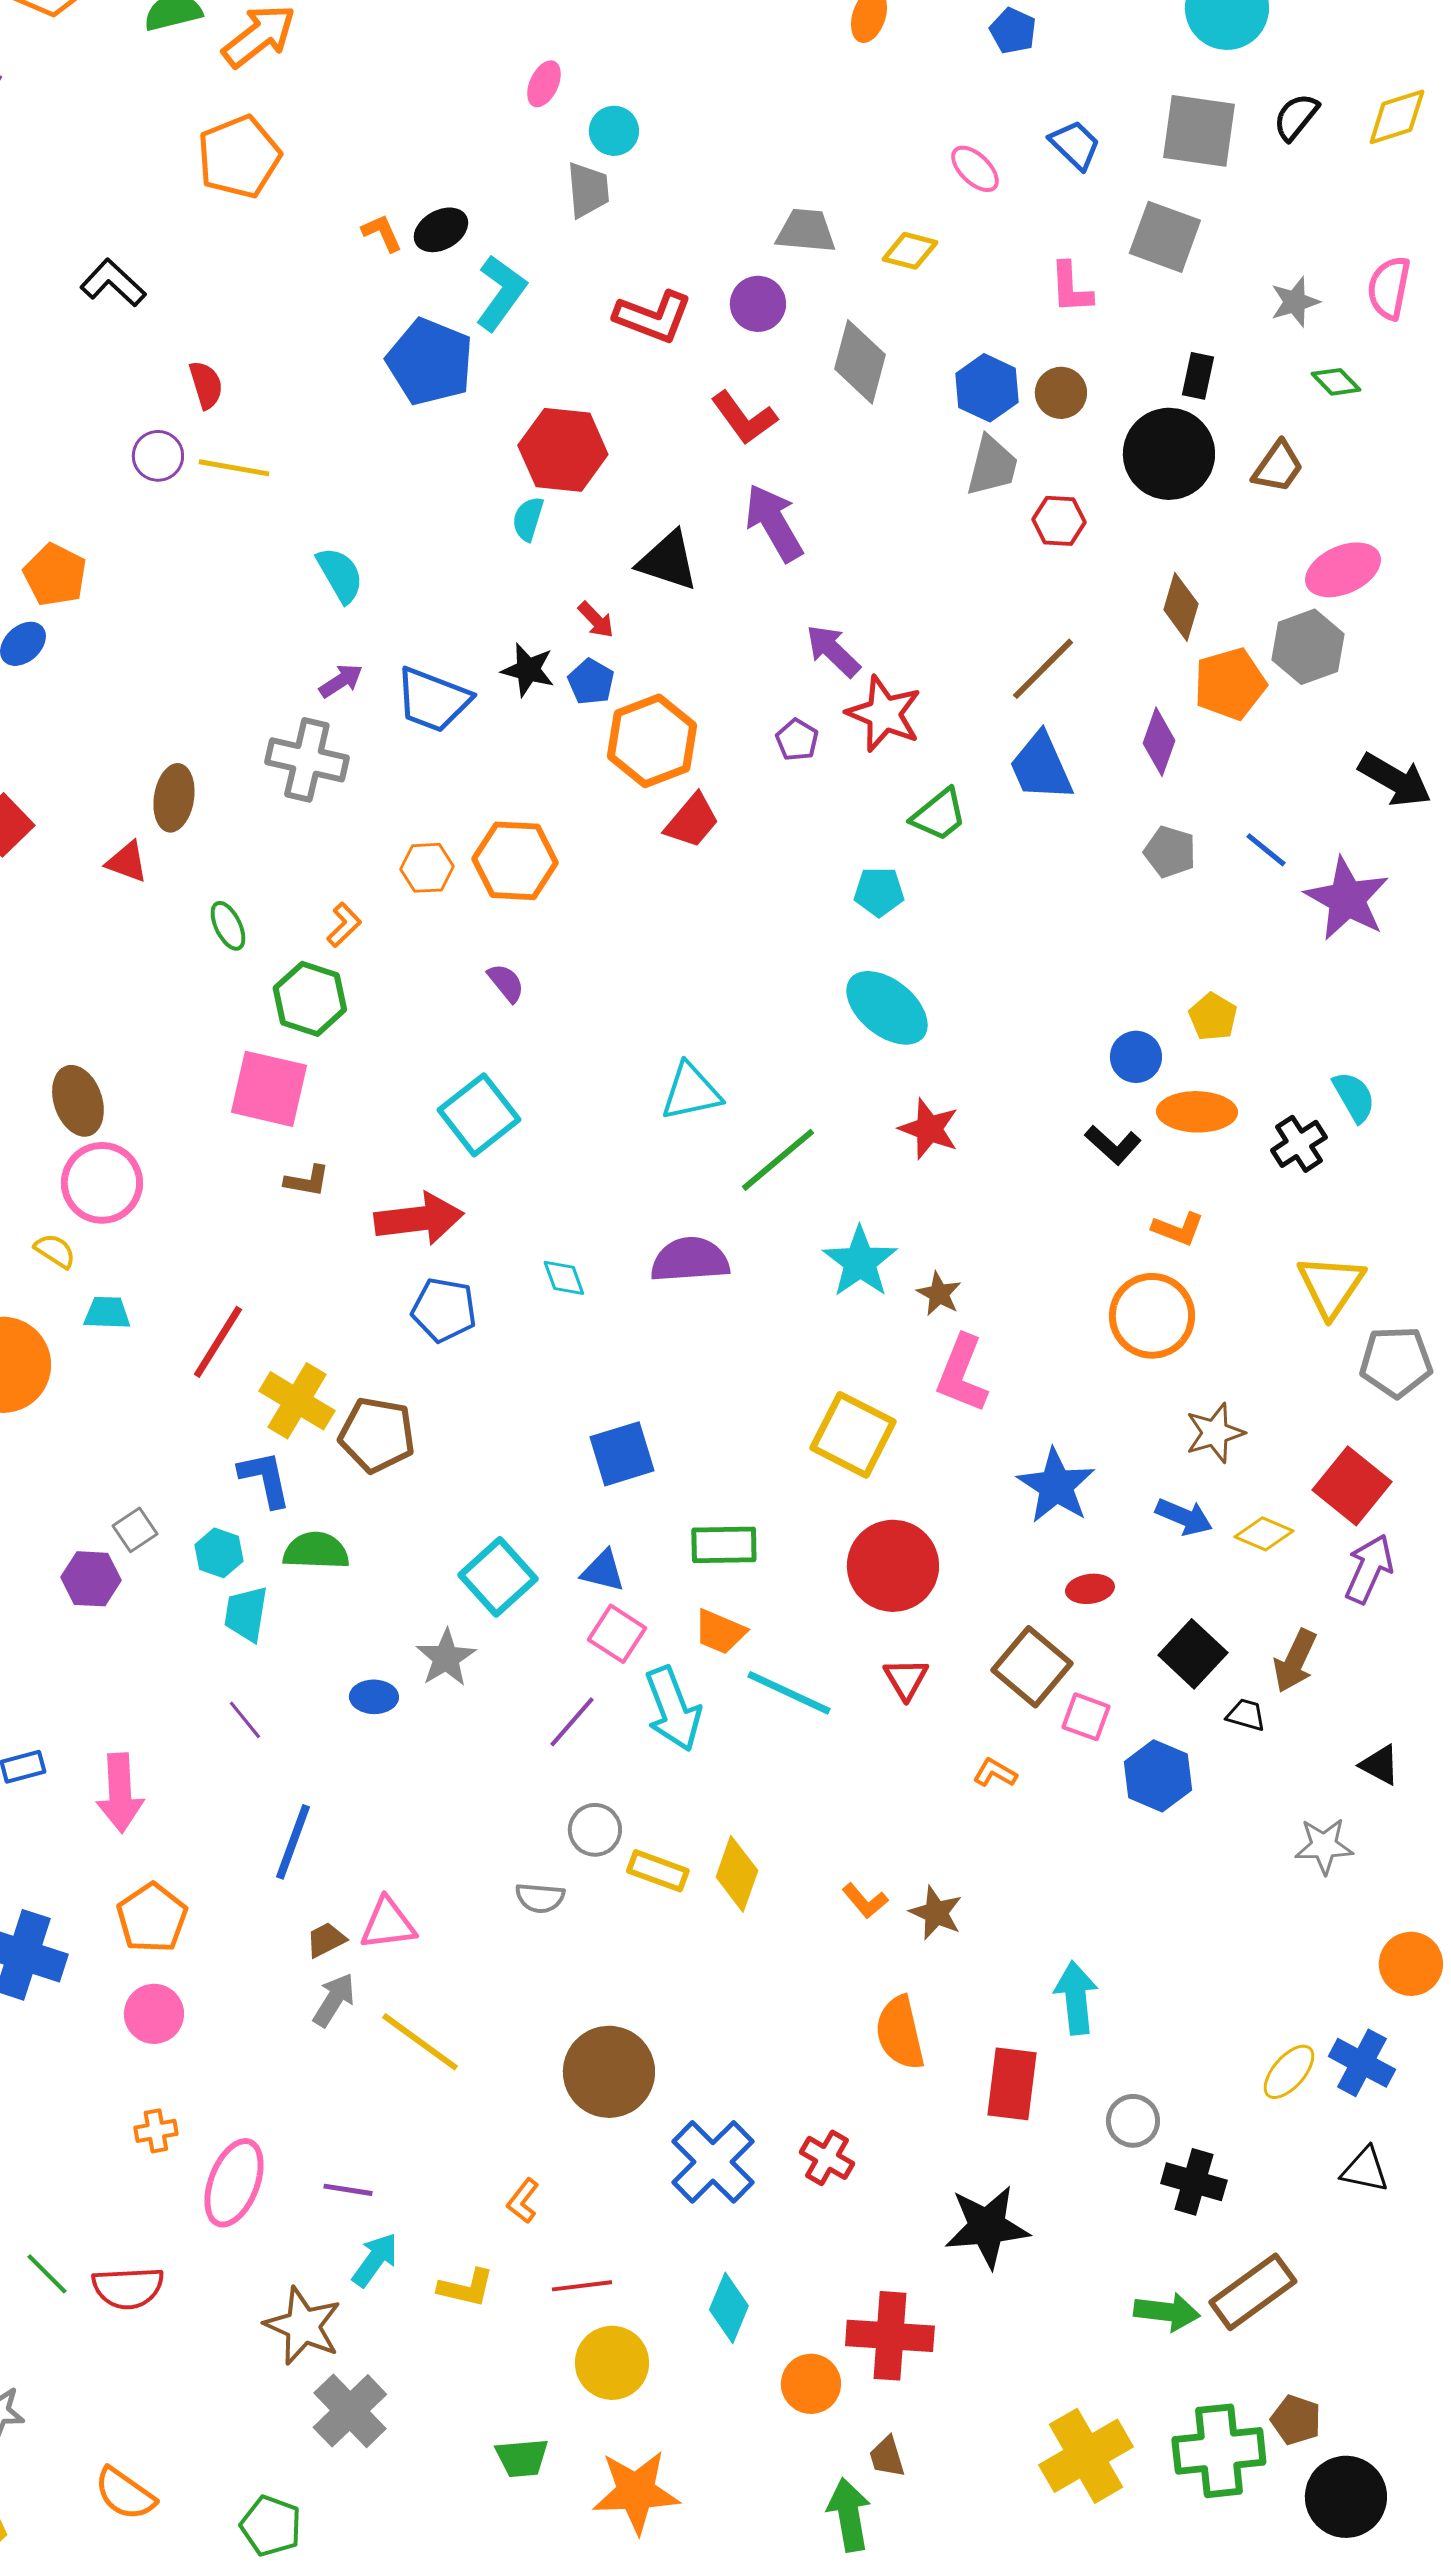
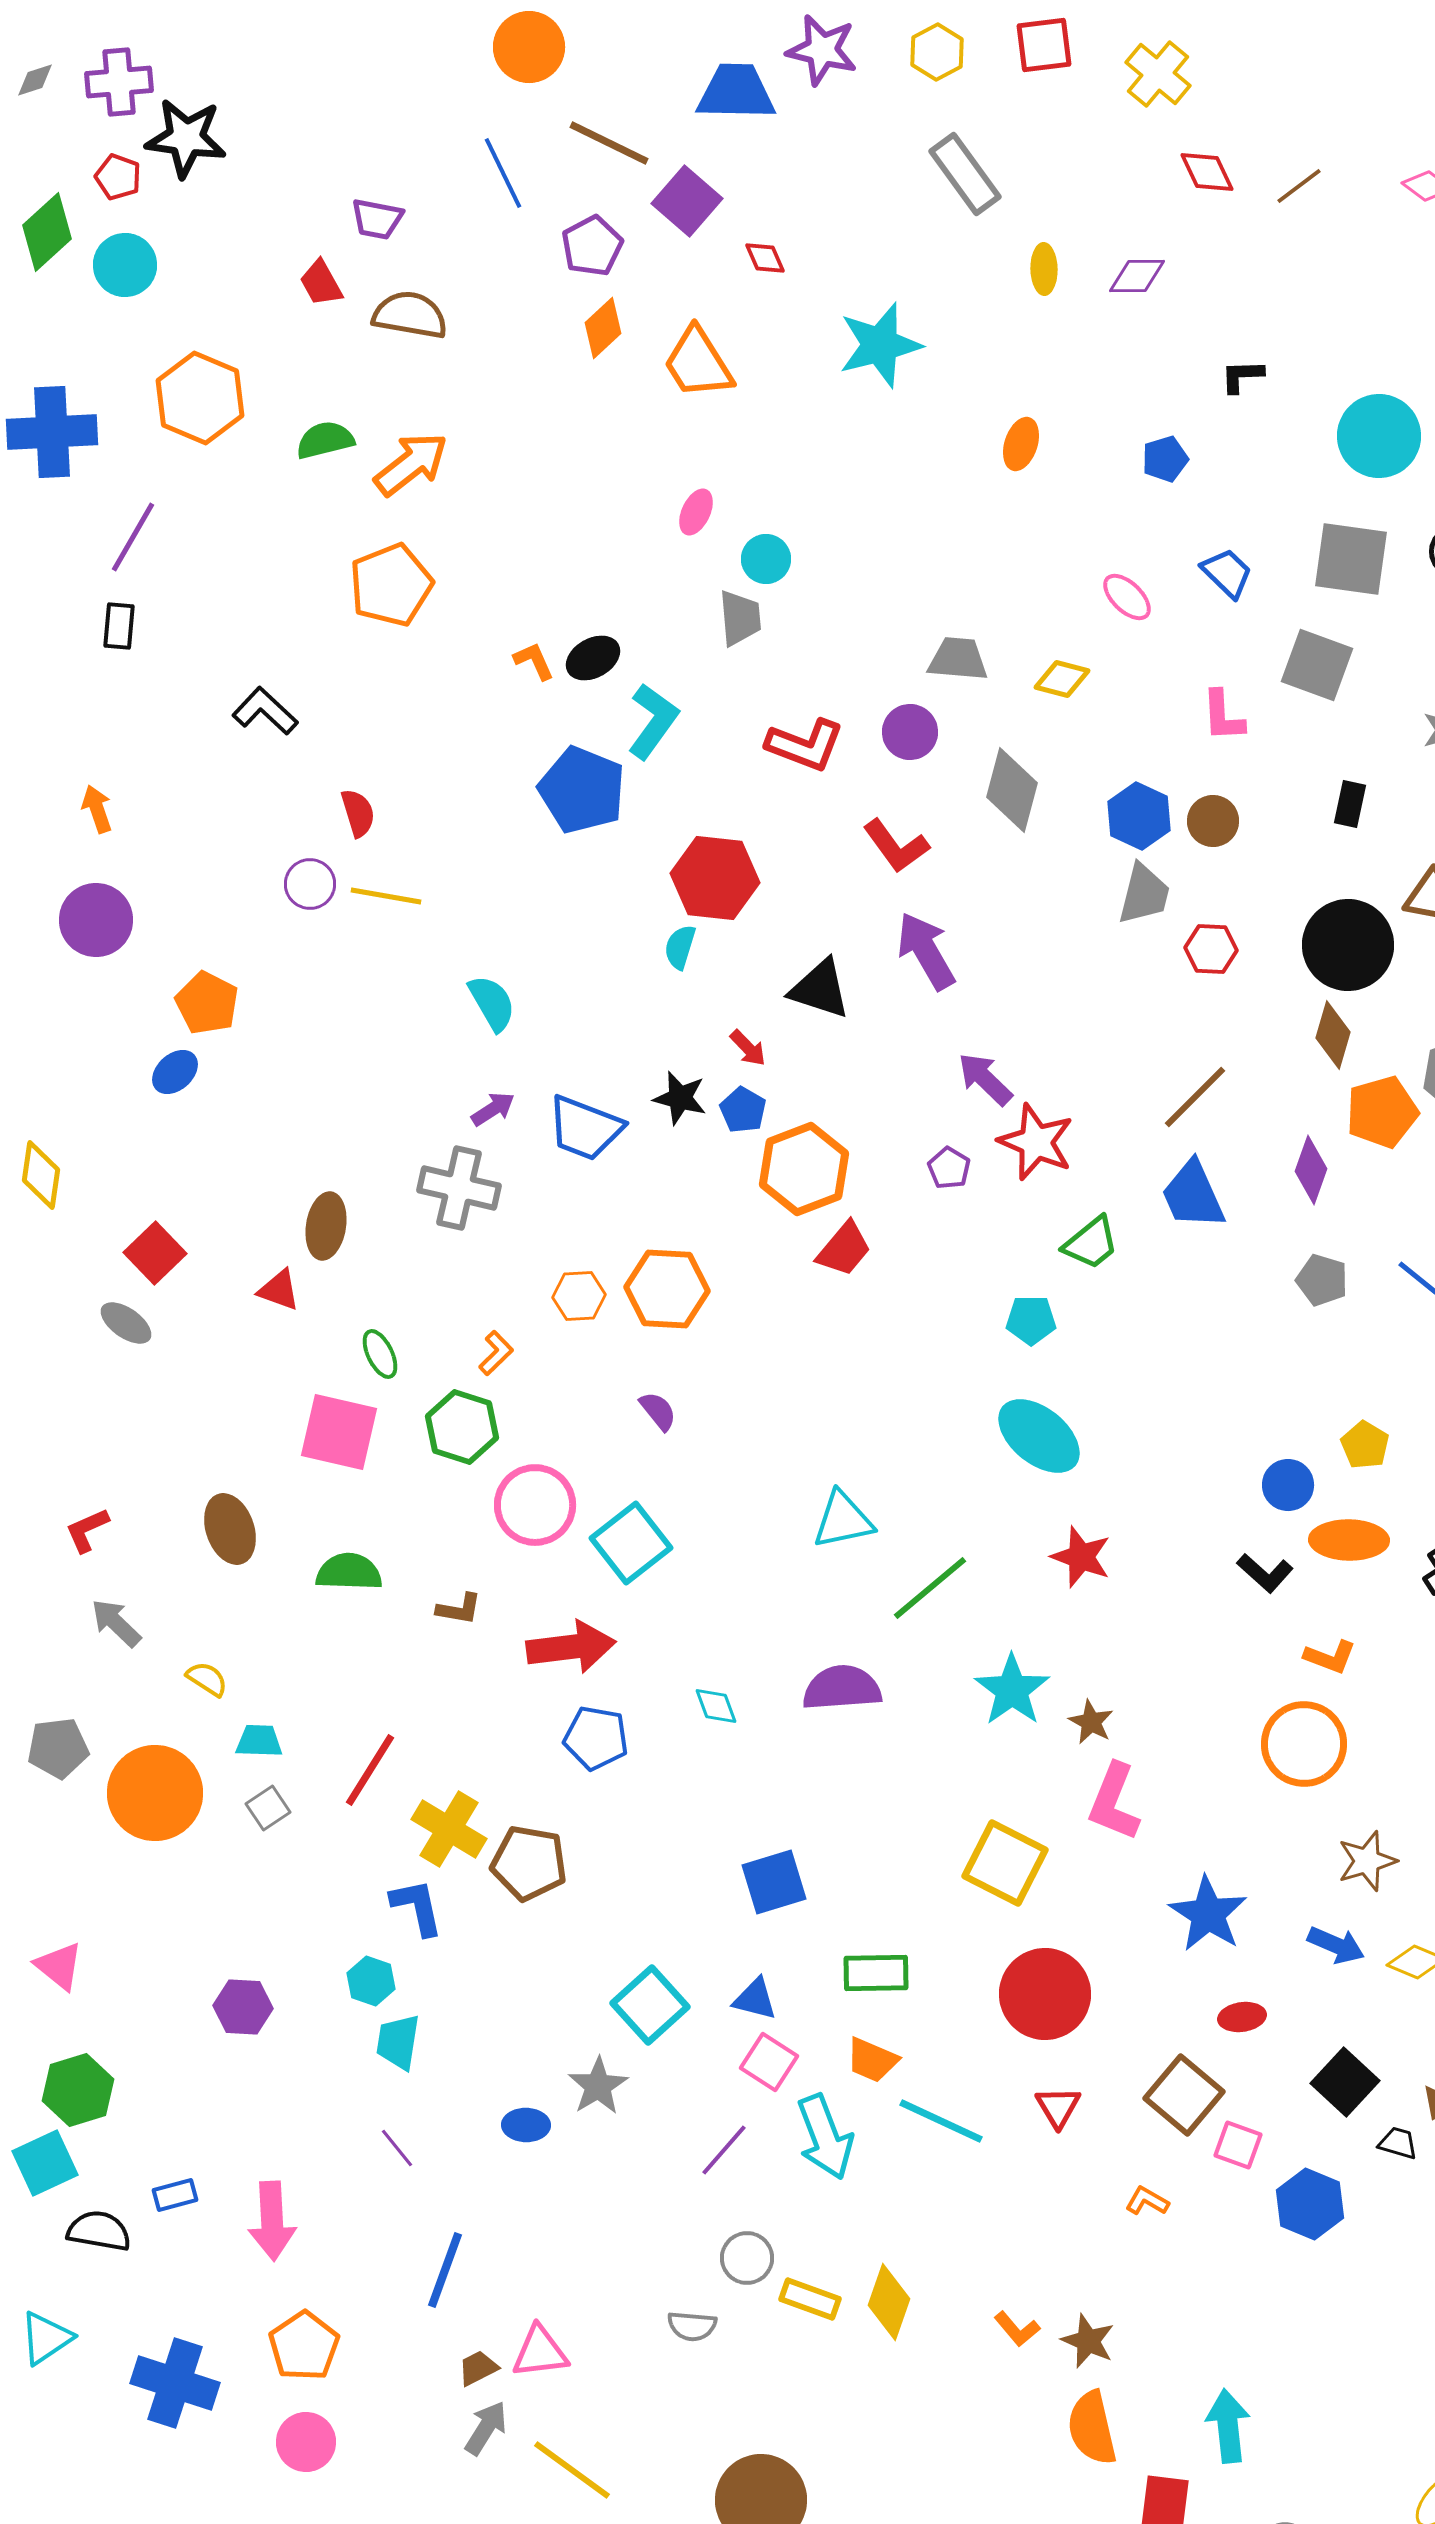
blue pentagon: (1013, 31) -> (1165, 459), turned 30
black circle: (1169, 454) -> (1348, 945), moved
pink square: (269, 1089) -> (339, 1432), moved
pink circle: (102, 1183) -> (535, 1505), moved
gray square: (135, 1530) -> (268, 1808), moved
green semicircle: (316, 1551) -> (349, 1572), moved
orange semicircle: (900, 2033) -> (1092, 2428), moved

